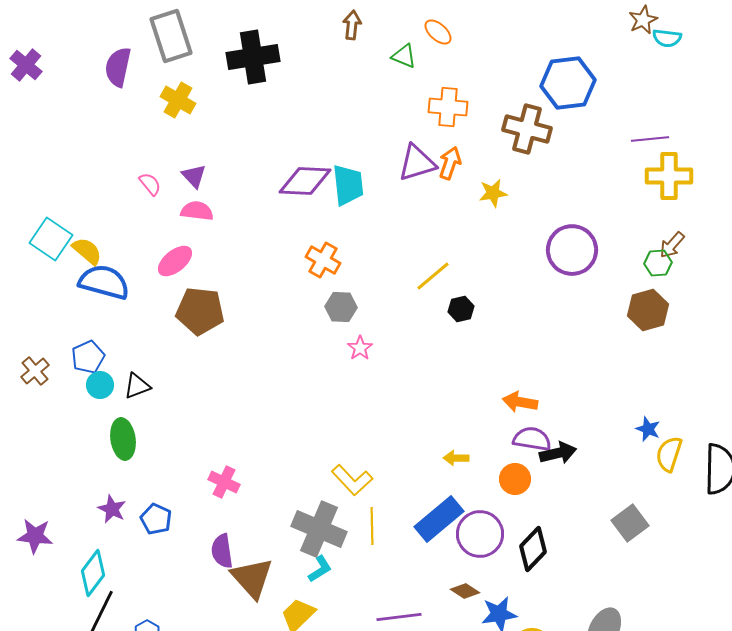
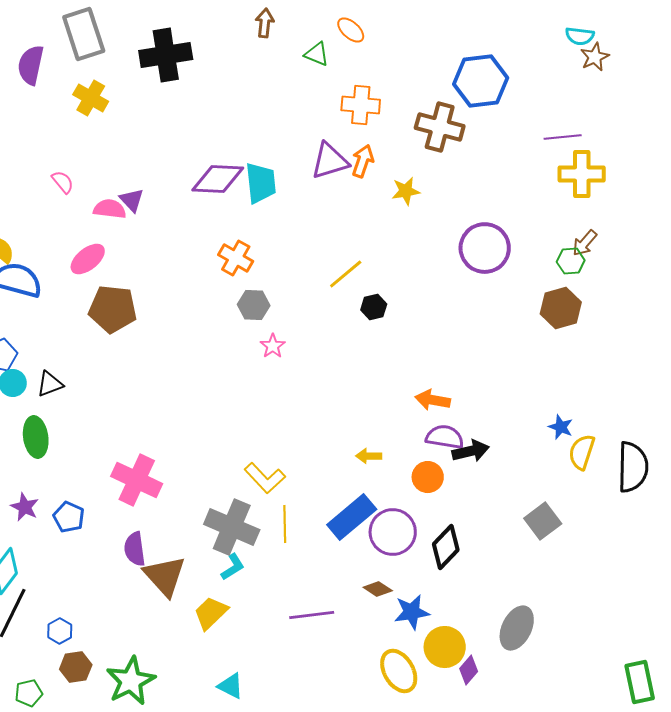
brown star: (643, 20) -> (595, 57), moved
purple triangle: (194, 176) -> (132, 200), moved
pink cross: (224, 482) -> (137, 480), size x1.6

